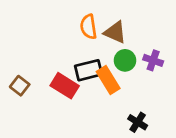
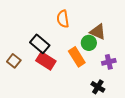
brown triangle: (115, 32) -> (98, 32), moved
purple cross: (153, 60) -> (109, 62), moved, turned -32
black rectangle: (88, 70) -> (40, 44), moved, turned 54

